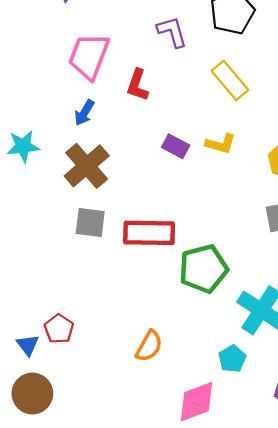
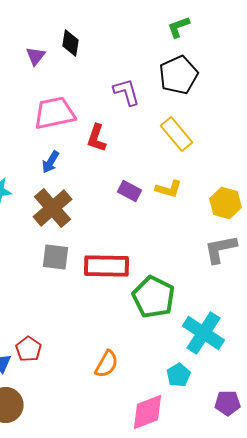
pink trapezoid: (89, 56) -> (55, 113), turned 57
green pentagon: (203, 269) -> (154, 297), turned -30

